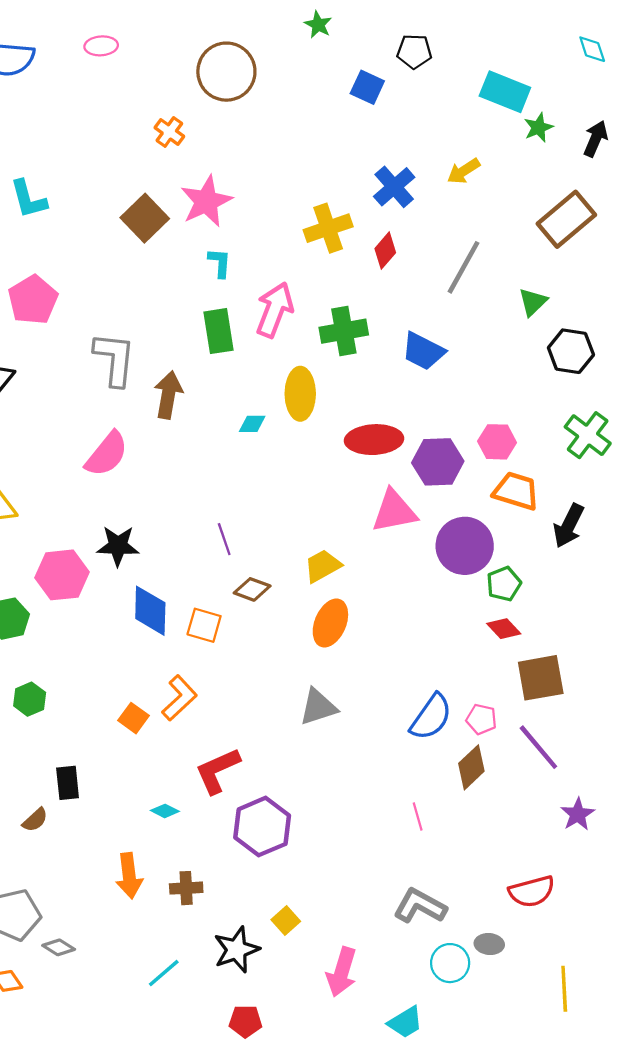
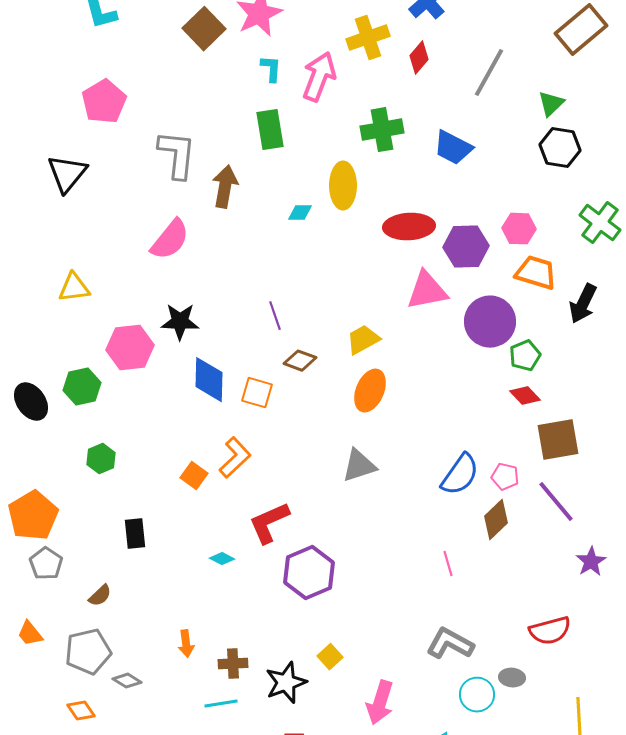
pink arrow: (274, 310) -> (319, 77), moved
black hexagon: (571, 351) -> (560, 148), moved
brown semicircle: (35, 820) -> (100, 596), moved
orange arrow: (129, 876) -> (186, 644), moved, size x0.7
brown cross: (186, 888) -> (233, 664), moved
cyan line: (164, 973) -> (221, 704), turned 32

